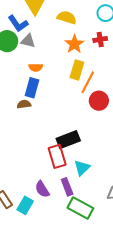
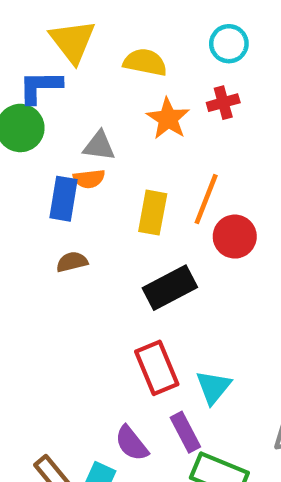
blue L-shape: (18, 23) -> (40, 87), turned 130
gray triangle: (28, 41) -> (99, 146), moved
yellow rectangle: (77, 70) -> (153, 213), moved
blue rectangle: (32, 88) -> (63, 199), moved
black rectangle: (68, 140) -> (170, 288), moved

